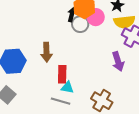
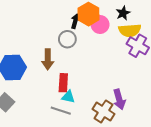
gray circle: (80, 24) -> (67, 39), moved
purple arrow: (118, 61) -> (119, 99), moved

